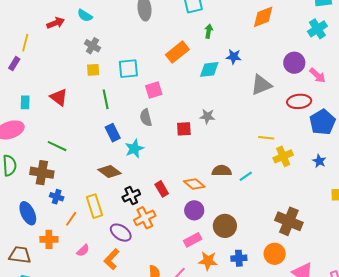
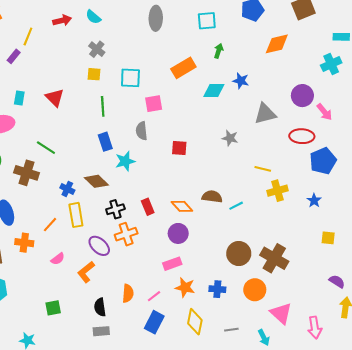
gray star: (207, 116) -> (230, 138), moved
blue cross: (57, 197) -> (67, 189), moved
brown circle: (225, 226) -> (239, 254), moved

